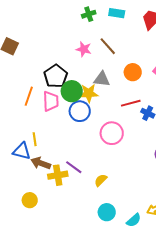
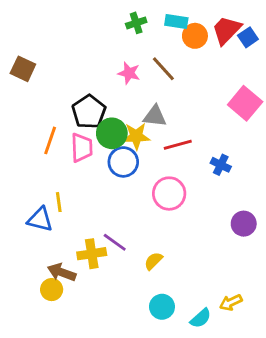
orange circle: (133, 72) -> (195, 36), moved
red line: (131, 103) -> (178, 145), moved
brown arrow: (41, 163) -> (62, 272), moved

